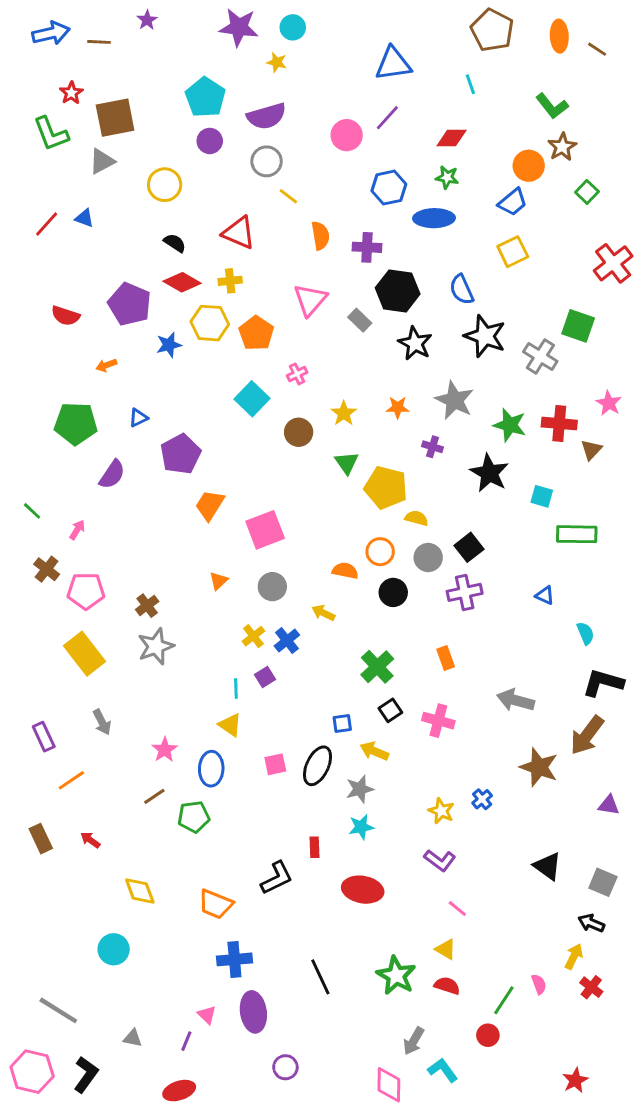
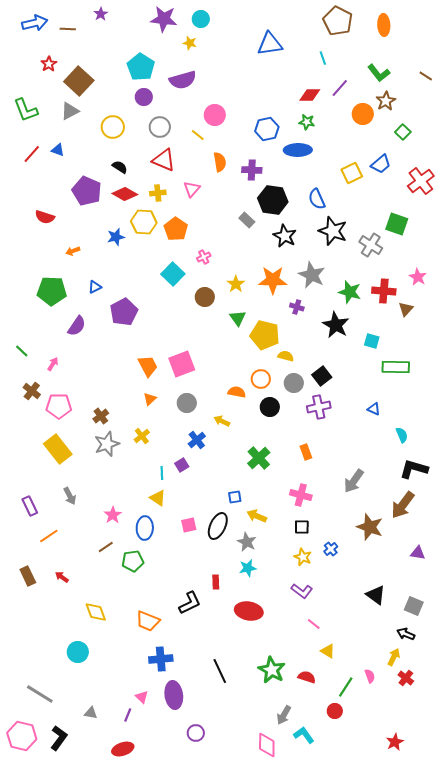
brown line: (597, 49) -> (426, 76), moved
brown square: (115, 118) -> (79, 81), turned -36
purple line: (387, 118) -> (340, 88), moved
green L-shape: (51, 134) -> (26, 110), moved
pink circle: (347, 135) -> (215, 115), moved
gray circle: (267, 161) -> (160, 127), moved
blue trapezoid: (513, 202) -> (381, 164), moved
pink triangle: (310, 300) -> (192, 189), moved, size x0.7
purple pentagon: (130, 304) -> (87, 191), moved
orange star: (398, 407) -> (273, 280), size x1.8
orange trapezoid: (210, 505) -> (148, 366), moved, turned 120
yellow cross: (253, 636) -> (142, 436), moved
gray arrow: (516, 700) -> (354, 481), turned -70
black square: (390, 710) -> (302, 527), moved, turned 35
gray star: (360, 789) -> (247, 542), turned -30
yellow triangle: (446, 949) -> (328, 651), moved

